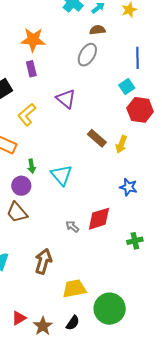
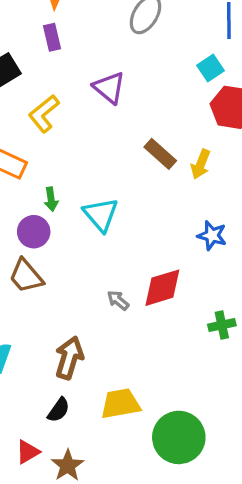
black semicircle: (73, 323) -> (59, 410), moved

